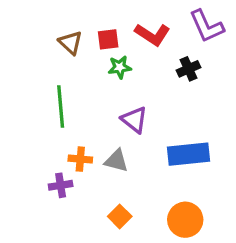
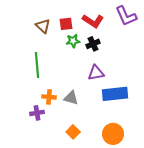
black cross: (189, 69) -> (93, 44), moved
purple triangle: (134, 120) -> (96, 73), moved, turned -48

